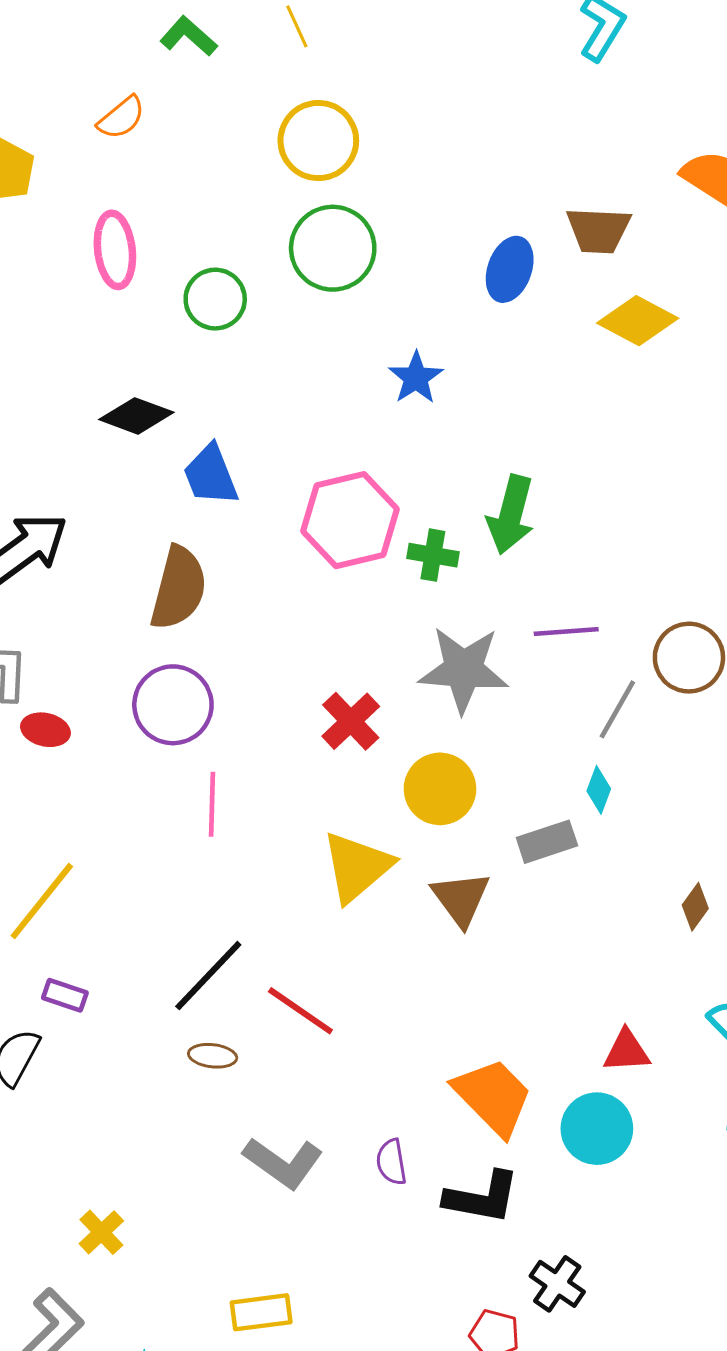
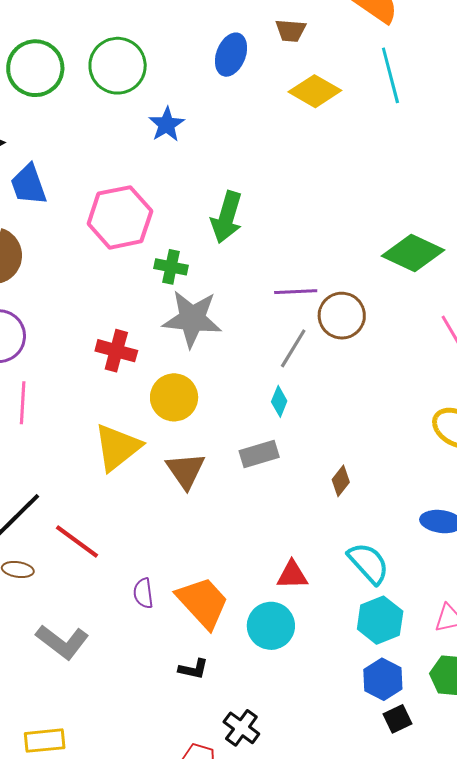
brown trapezoid: (598, 230) -> (291, 31), size x0.7
green circle: (333, 248) -> (118, 66), moved
green circle: (215, 299) -> (35, 68), size x1.4
green cross: (433, 555) -> (171, 267), moved
purple line: (566, 631) -> (296, 292), moved
red cross: (351, 721) -> (116, 351), turned -33
gray rectangle: (547, 842) -> (259, 454), moved
purple semicircle: (391, 1162) -> (143, 593), moved
black L-shape: (482, 1197) -> (193, 669), size x0.6

